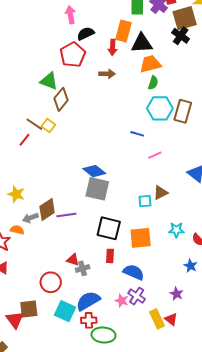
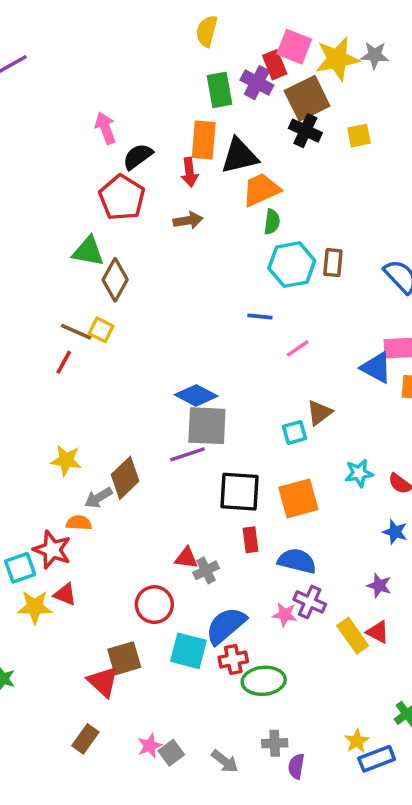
brown rectangle: (183, 111) -> (333, 263), size x0.7
purple line: (66, 215) -> (187, 454), moved

